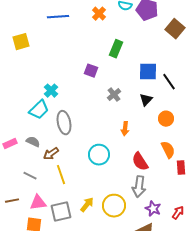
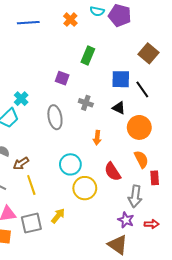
brown square: (175, 29) -> (149, 53), moved
gray cross: (114, 95) -> (86, 103), turned -32
black triangle: (146, 100) -> (119, 108), turned -48
orange circle: (166, 119) -> (139, 127), size x1.5
gray ellipse: (64, 123) -> (55, 117), moved
gray arrow: (139, 187) -> (135, 196), moved
yellow circle: (114, 206) -> (85, 188), moved
red arrow: (178, 213) -> (152, 224), turned 56

